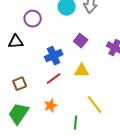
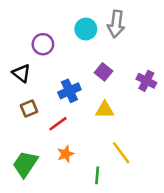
black triangle: (16, 42) -> (21, 73), turned 42
red line: (54, 79) -> (58, 124), moved
brown square: (20, 84) -> (29, 109), moved

